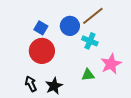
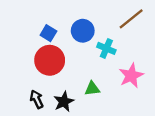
brown line: (93, 16) -> (131, 19), moved
green triangle: (88, 75) -> (92, 89), moved

